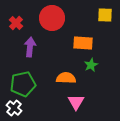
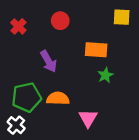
red circle: (52, 18) -> (60, 21), size x0.6
purple arrow: (30, 47) -> (49, 61), moved, turned 144
orange semicircle: (66, 78) -> (58, 98), moved

